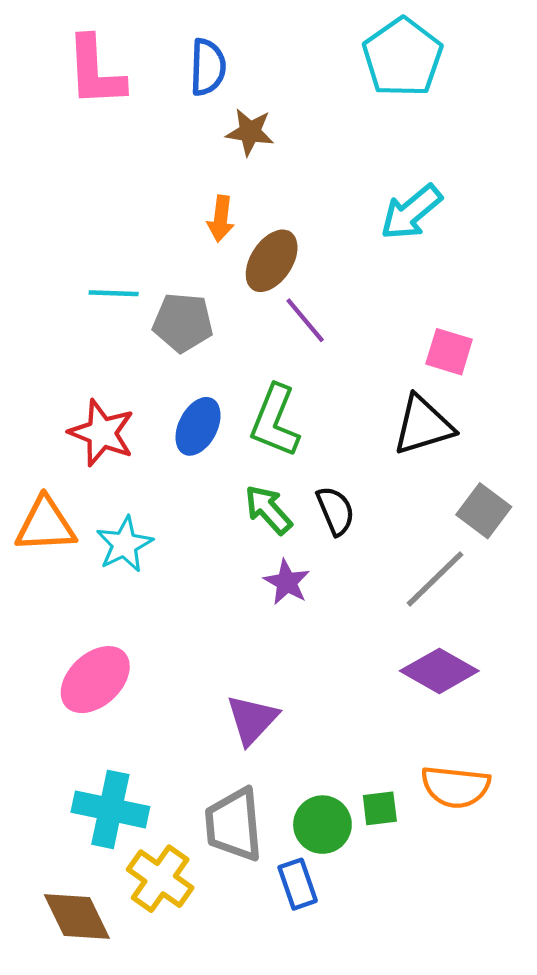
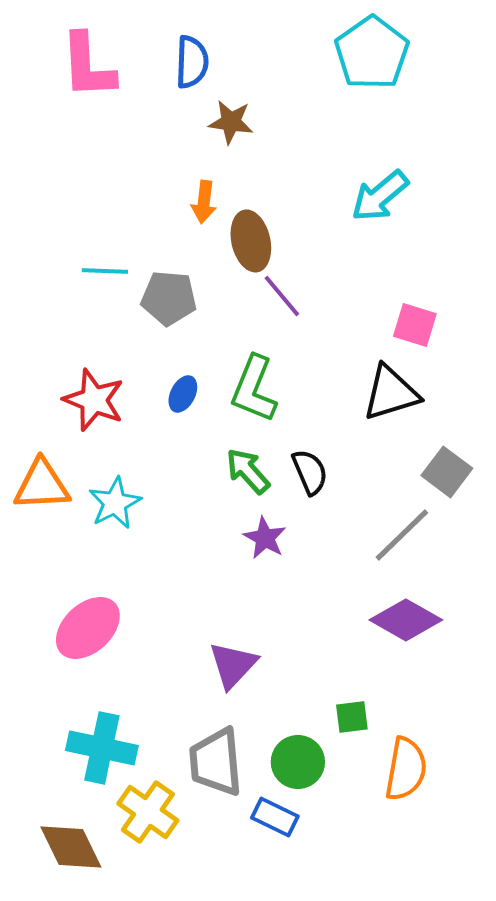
brown ellipse: (272, 261) -> (251, 241), turned -46
blue ellipse: (198, 426) -> (183, 394), size x0.7
orange semicircle: (456, 787) -> (406, 769), moved, turned -86
green square: (380, 808) -> (352, 717), moved
blue rectangle: (298, 884) -> (275, 817), turned -45

